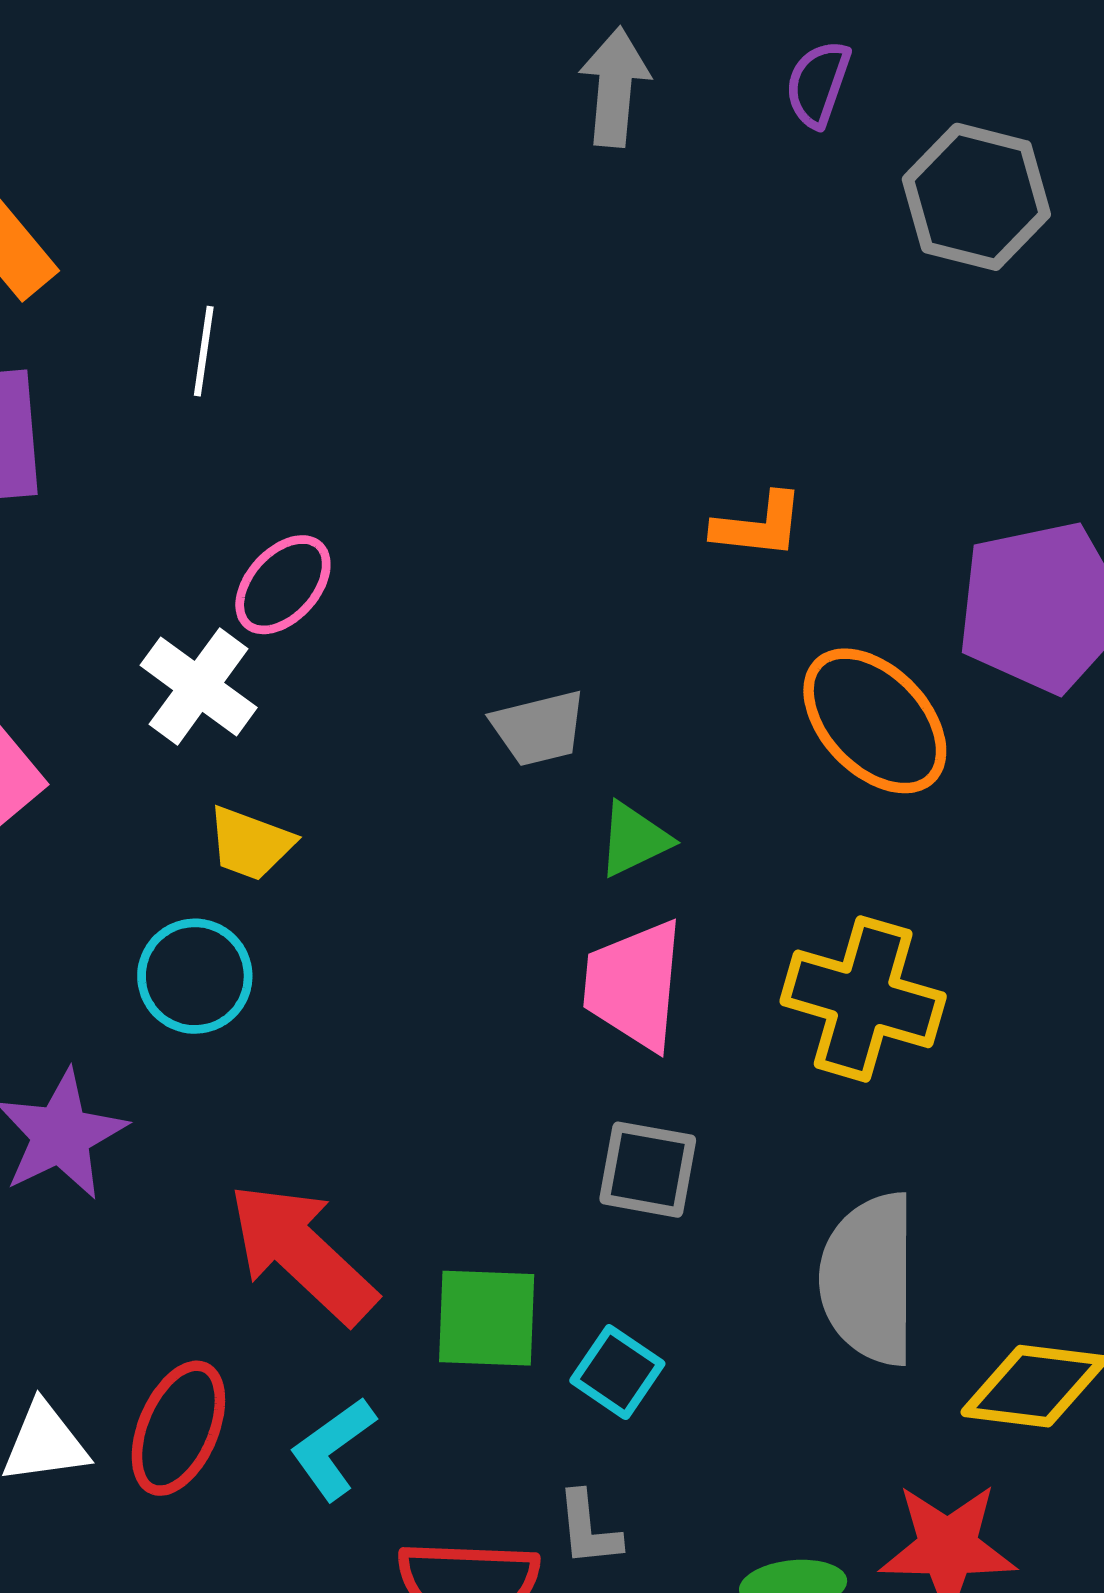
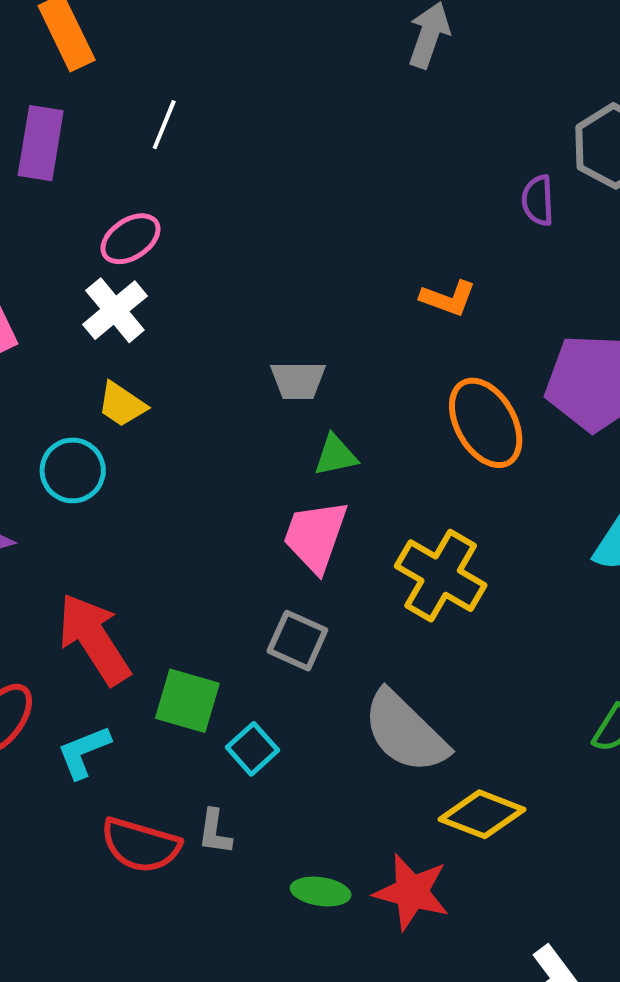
purple semicircle: (818, 84) -> (538, 200), moved, turned -36
pink ellipse: (283, 585) -> (131, 239), moved
gray semicircle: (869, 1279) -> (405, 732), turned -60

